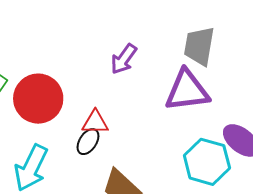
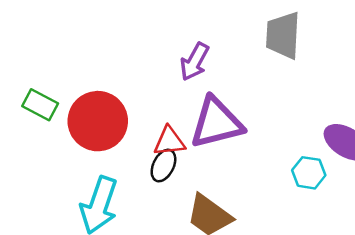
purple triangle: (187, 91) -> (216, 123), moved
cyan hexagon: (207, 162) -> (309, 173), size x0.6

